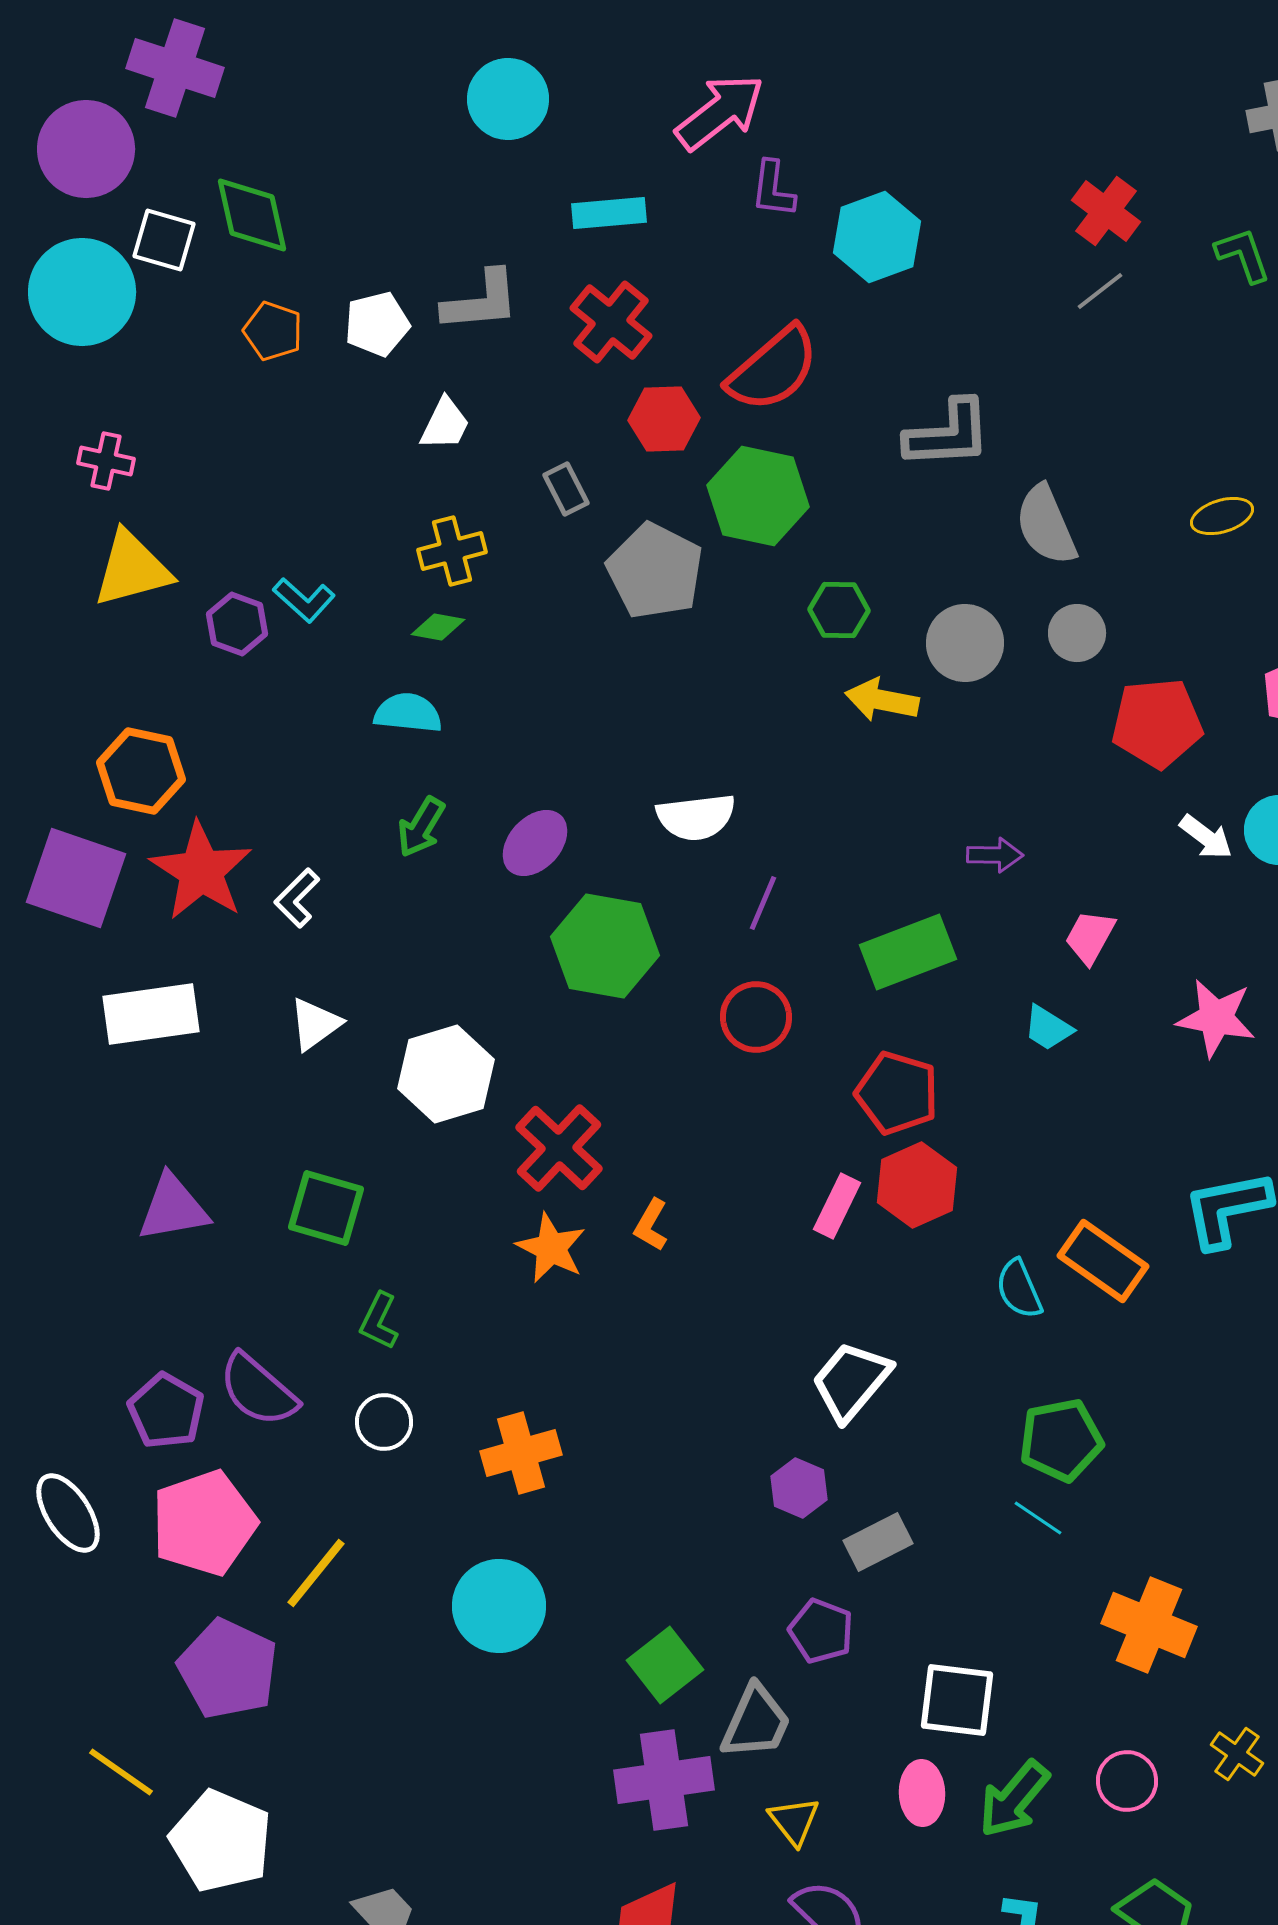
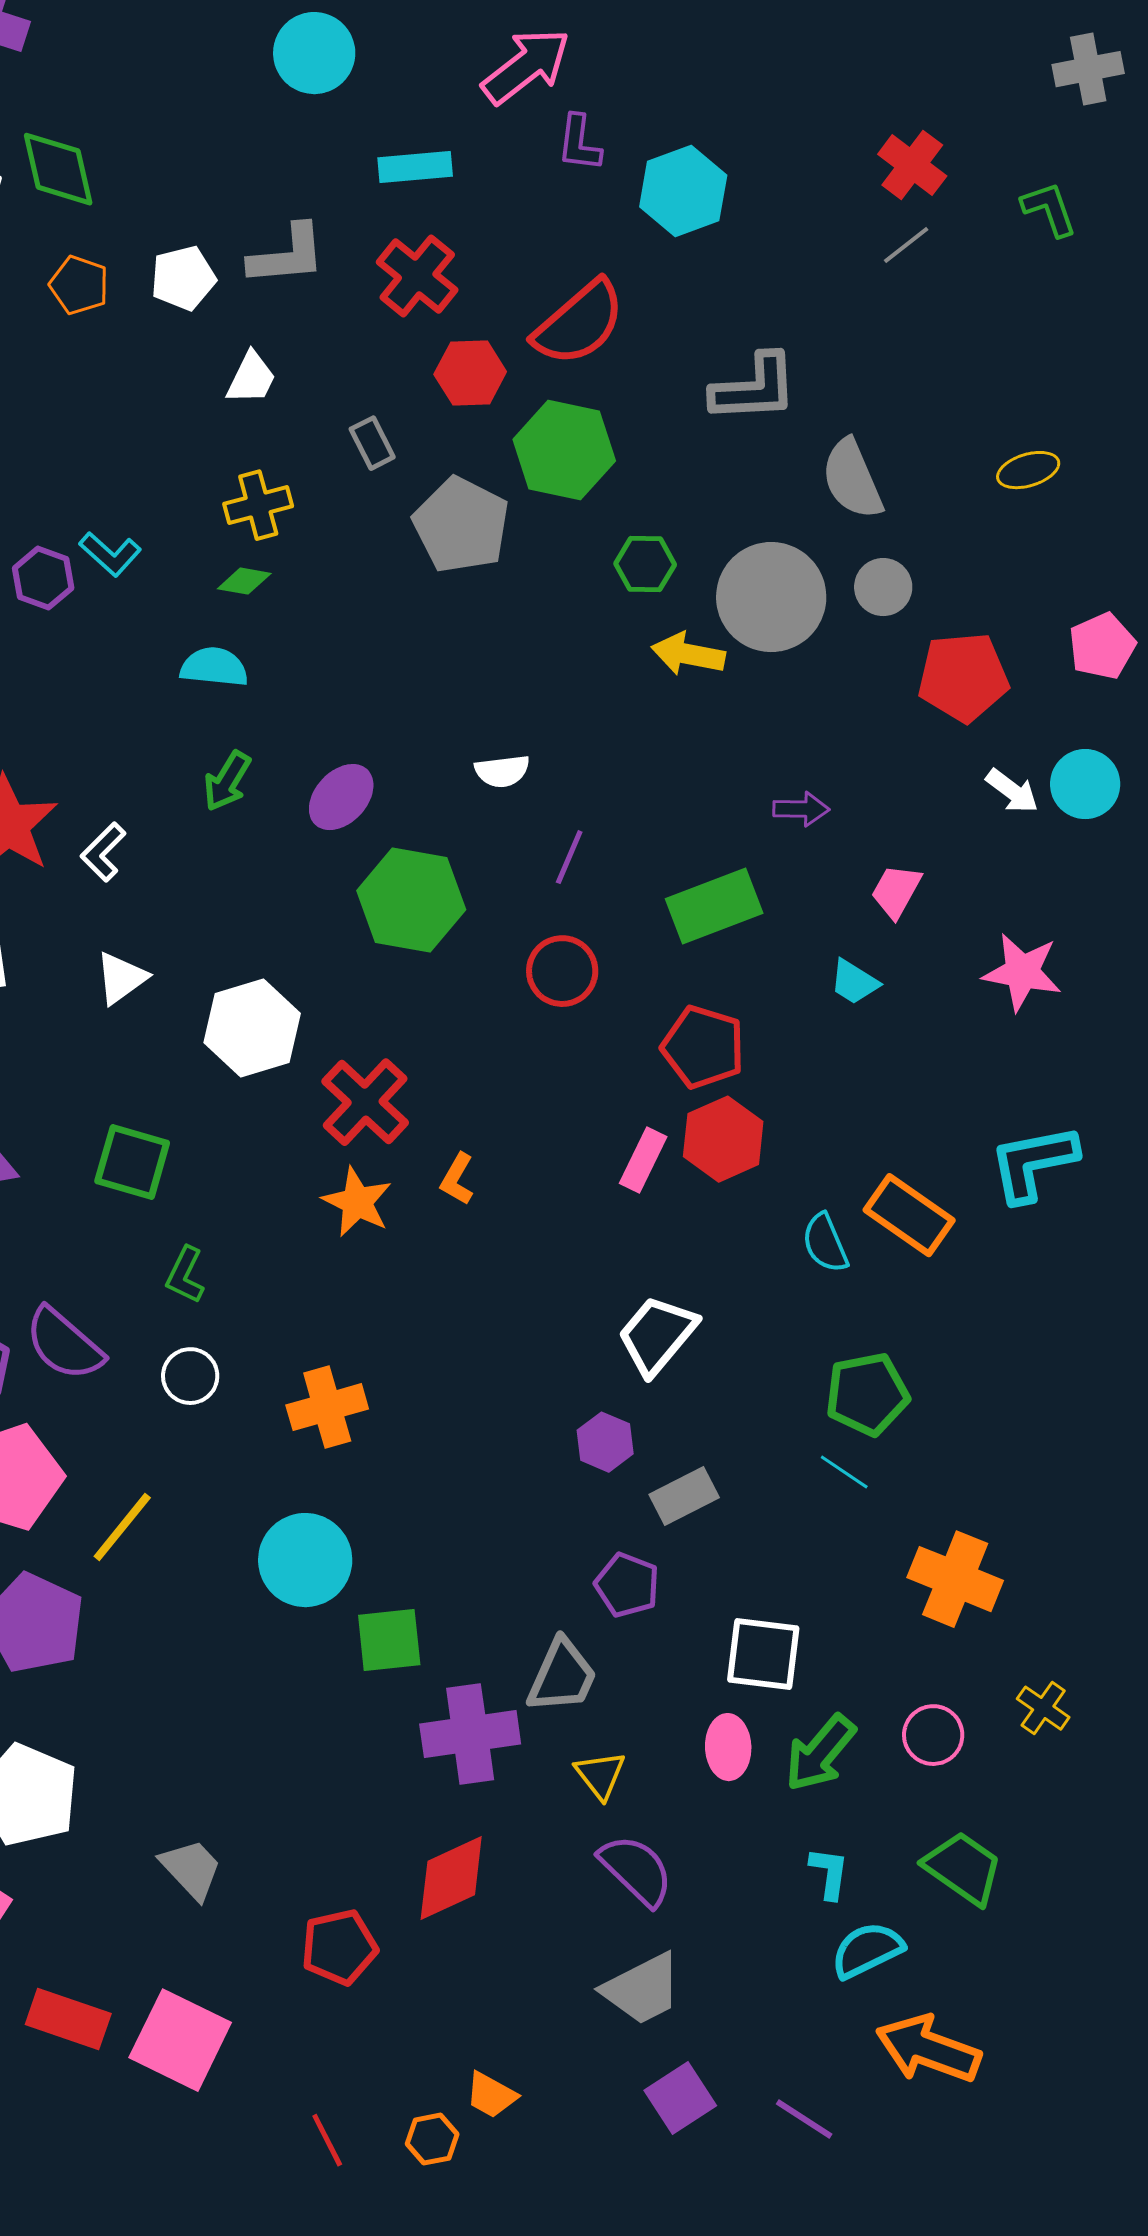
gray circle: (965, 643) -> (771, 597), size x1.4
white semicircle: (696, 817) -> (502, 771), size x0.7
green square: (665, 1665) -> (389, 1640), moved, turned 32

